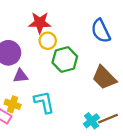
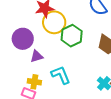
yellow circle: (48, 41) -> (54, 22), size x1.5

